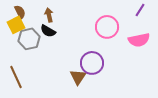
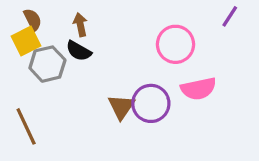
pink semicircle: (139, 40) -> (198, 89), moved
brown triangle: (78, 77) -> (121, 107), moved

